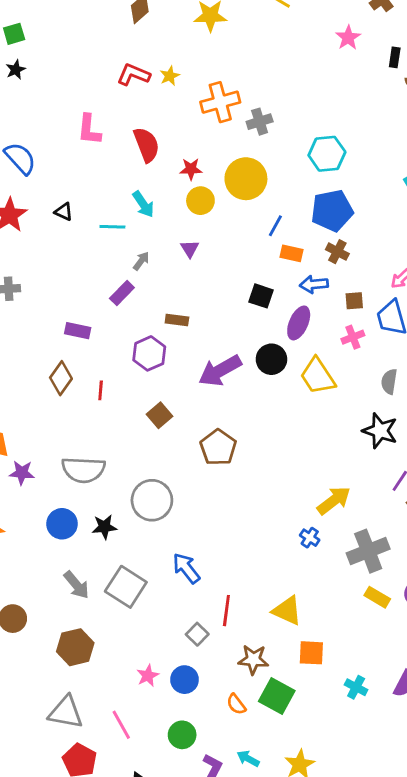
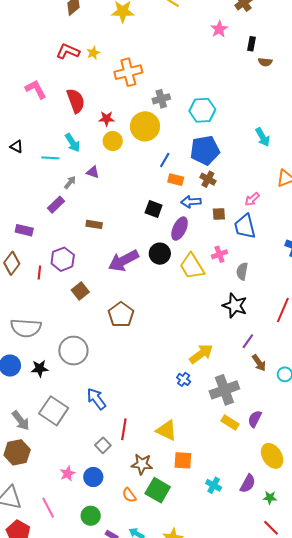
gray cross: (260, 122) -> (161, 99), moved
pink L-shape: (89, 130) -> (36, 89), turned 145
purple triangle: (190, 249) -> (93, 172), moved, turned -40
pink cross: (353, 337) -> (219, 254), moved
purple hexagon: (149, 353) -> (63, 259), moved
gray arrow: (76, 585) -> (21, 421), moved

